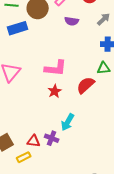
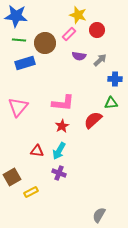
gray arrow: (104, 19) -> (100, 60), moved
cyan arrow: (68, 122) -> (59, 151), moved
red triangle: (34, 141) -> (37, 151), moved

